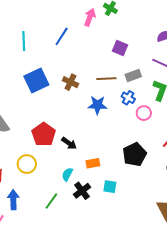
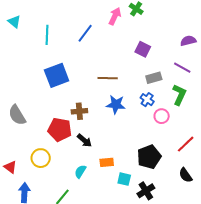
brown line: (106, 79) -> (108, 78), moved
brown cross: (70, 82) -> (79, 111), moved, turned -35
red pentagon: (44, 134) -> (60, 130), turned -30
cyan square: (110, 187) -> (124, 179), moved
black cross: (82, 191) -> (146, 191), moved

